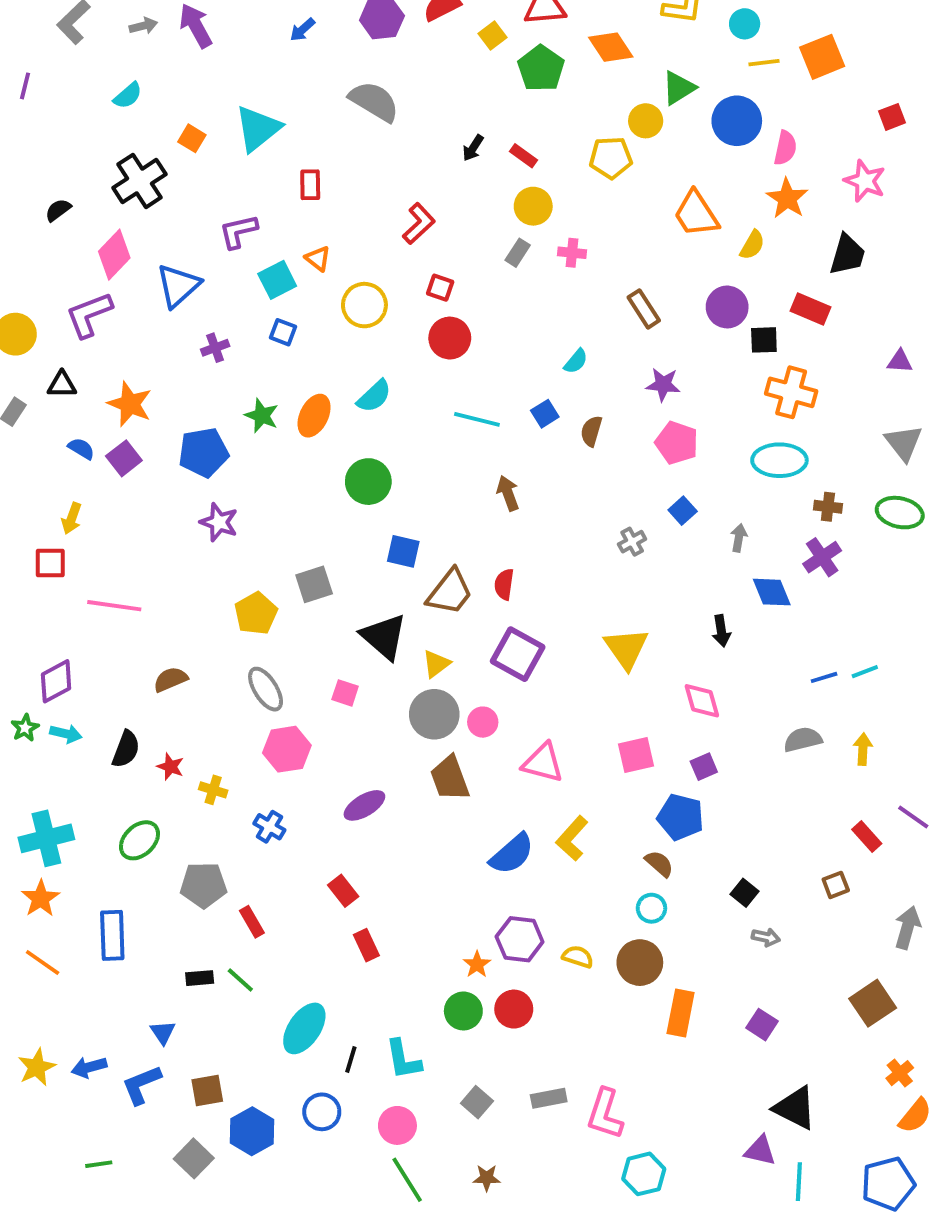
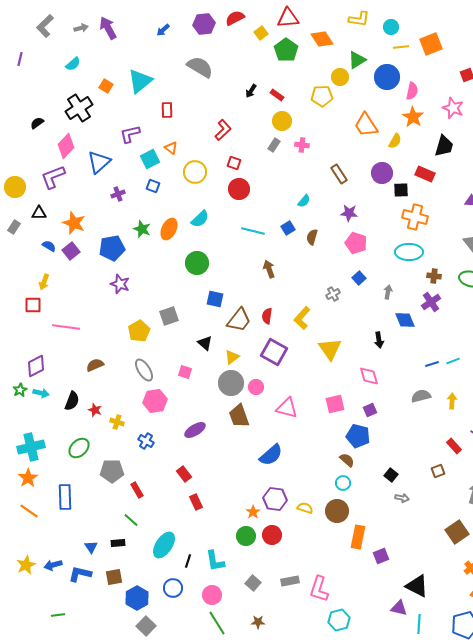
black triangle: (384, 637) -> (205, 343), size x0.6
yellow L-shape: (572, 838) -> (302, 318), moved
black rectangle: (200, 978) -> (118, 543), moved
purple square: (762, 1025) -> (381, 556), moved, turned 35
blue L-shape: (141, 1085) -> (80, 574), turned 35
gray square: (194, 1158) -> (146, 626), moved

